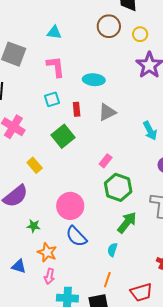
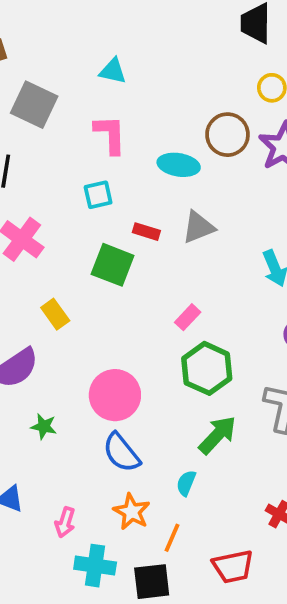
brown circle: (109, 26) -> (227, 135), moved
red rectangle: (77, 109) -> (146, 232), moved, turned -72
green square: (63, 136) -> (113, 265), turned -35
orange star: (47, 252) -> (132, 512), moved

